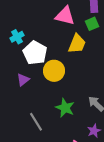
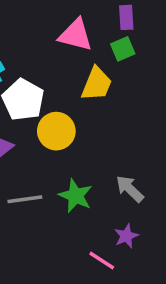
gray line: (36, 122) -> (25, 199), moved, turned -66

